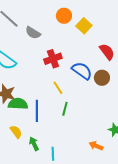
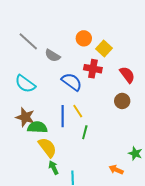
red cross: (53, 59) -> (93, 69), moved, turned 30
blue semicircle: (82, 71) -> (72, 82), moved
blue line: (37, 111) -> (63, 116), moved
yellow semicircle: (16, 132) -> (47, 147), moved, size x1.5

